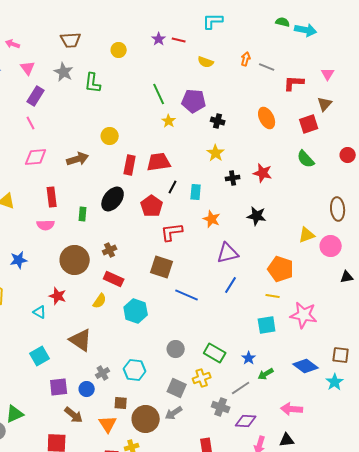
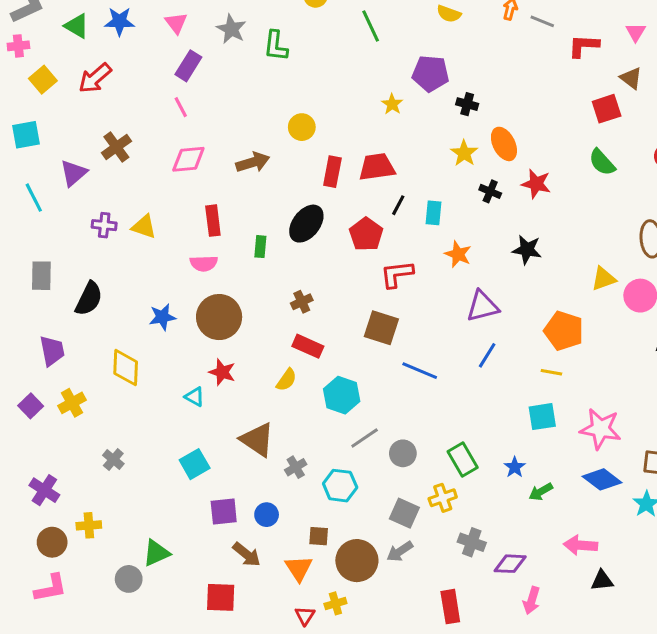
green line: (159, 94) -> (371, 26), moved
brown triangle: (325, 104) -> (631, 78), turned -35
orange ellipse: (267, 118) -> (504, 144), moved
black cross: (233, 178) -> (490, 191), turned 32
brown circle: (75, 260) -> (219, 317), moved
pink star: (304, 315) -> (600, 429), moved
green rectangle: (215, 353) -> (463, 459), turned 30
gray cross: (103, 373) -> (296, 467), moved
gray line: (241, 388) -> (365, 438), moved
black triangle: (287, 440) -> (602, 581), moved

